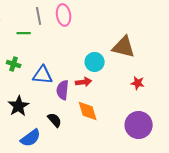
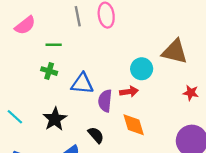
green line: (24, 33) -> (54, 45), moved

